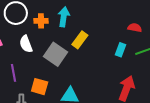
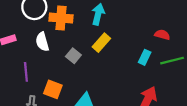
cyan arrow: (64, 17) -> (98, 14), moved
orange cross: (41, 21) -> (61, 18), size x1.5
gray square: (55, 54) -> (73, 56), size x0.6

